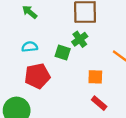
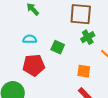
green cross: (80, 39) -> (88, 37), moved

